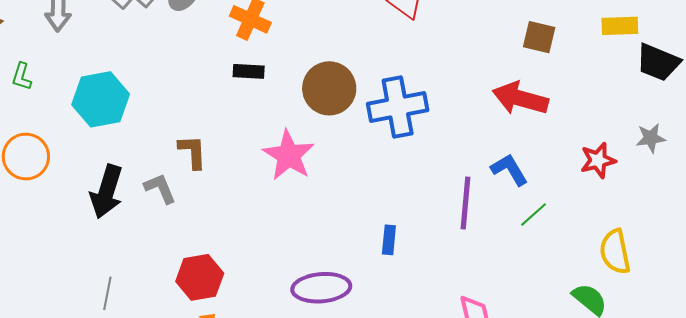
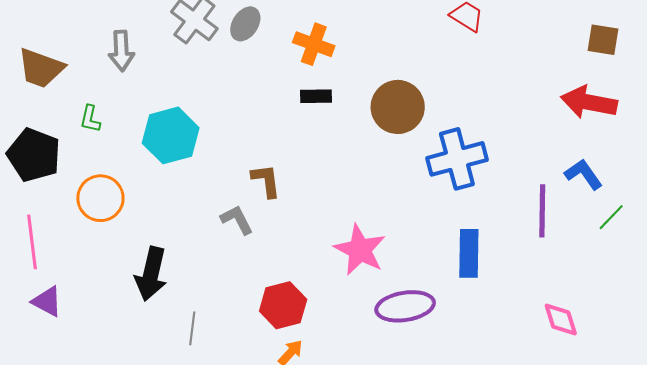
blue cross: (398, 107) -> (457, 159), moved
pink star: (289, 155) -> (360, 250), moved
black arrow: (107, 192) -> (151, 274), moved
blue rectangle: (389, 240) -> (469, 253), size x1.6

